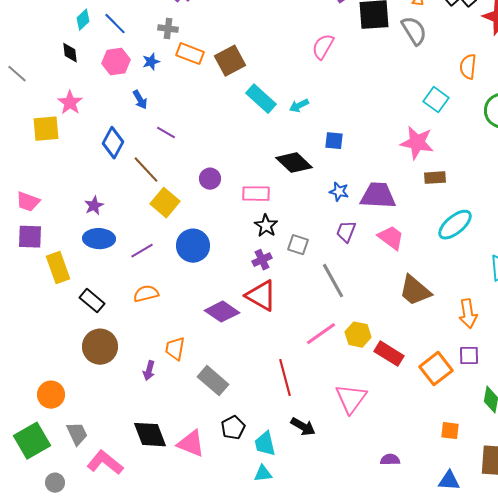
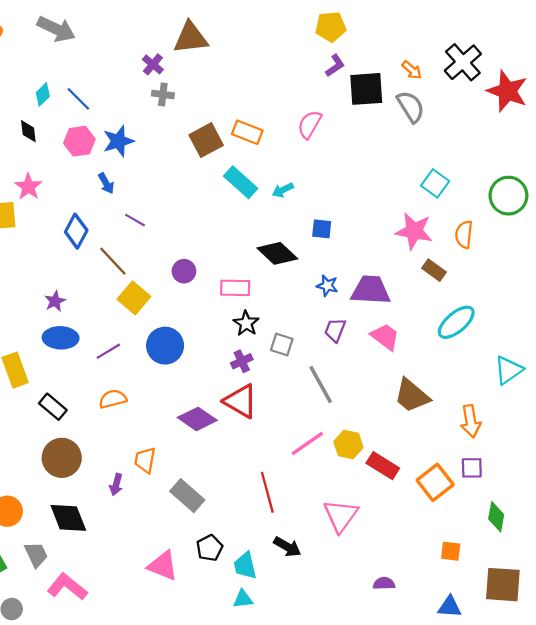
gray cross: (168, 29) -> (163, 94), moved
orange rectangle: (190, 54) -> (247, 132), moved
blue star: (151, 62) -> (118, 141), size x1.6
orange semicircle: (468, 67) -> (464, 234), moved
brown rectangle: (435, 178) -> (434, 270), turned 40
black diamond: (150, 435) -> (68, 518), moved

